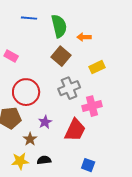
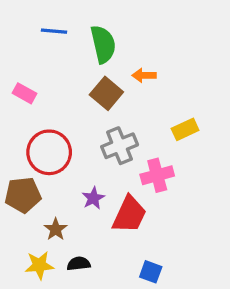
orange arrow: (84, 37) -> (144, 75), moved
yellow rectangle: (97, 67) -> (185, 129), moved
purple star: (45, 122) -> (93, 198), moved

